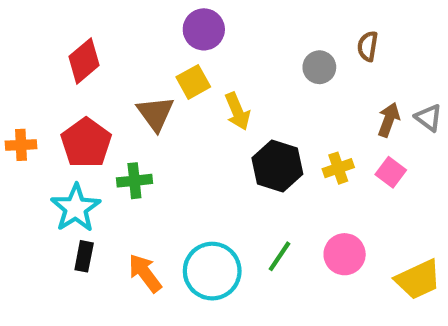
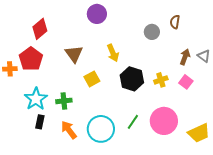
yellow square: (193, 82) -> (92, 79), moved
red pentagon: (86, 143) -> (31, 59), moved
green cross: (134, 181) -> (64, 101), moved
pink circle: (345, 254) -> (164, 121), size x1.4

